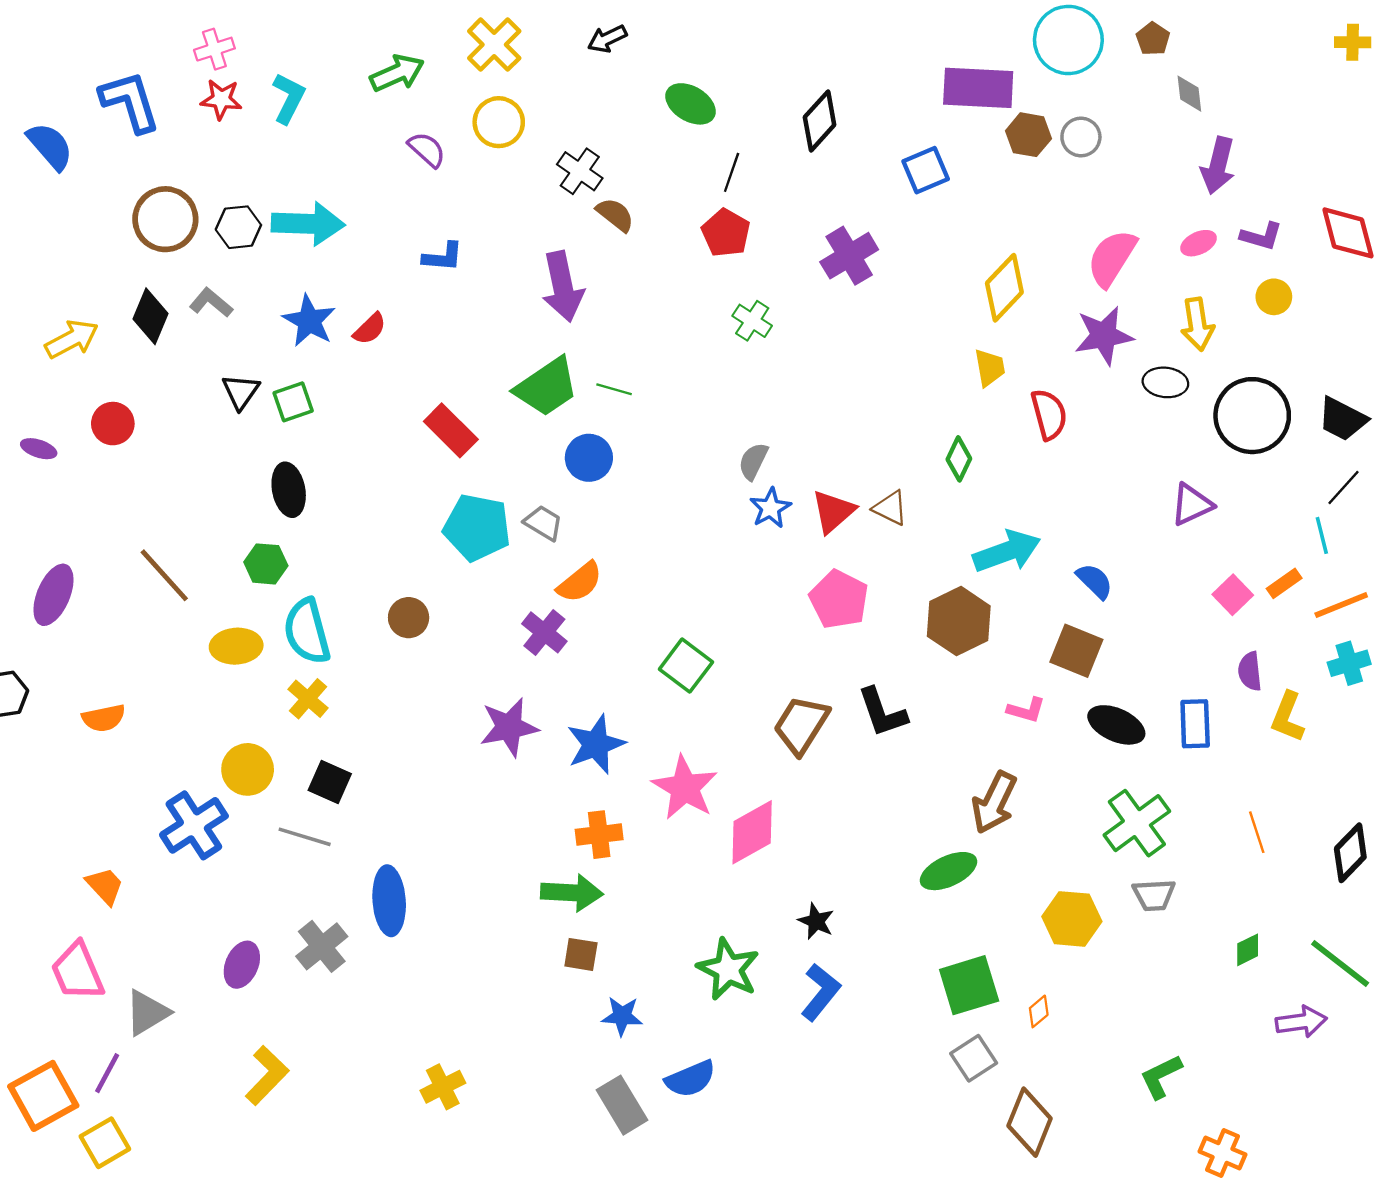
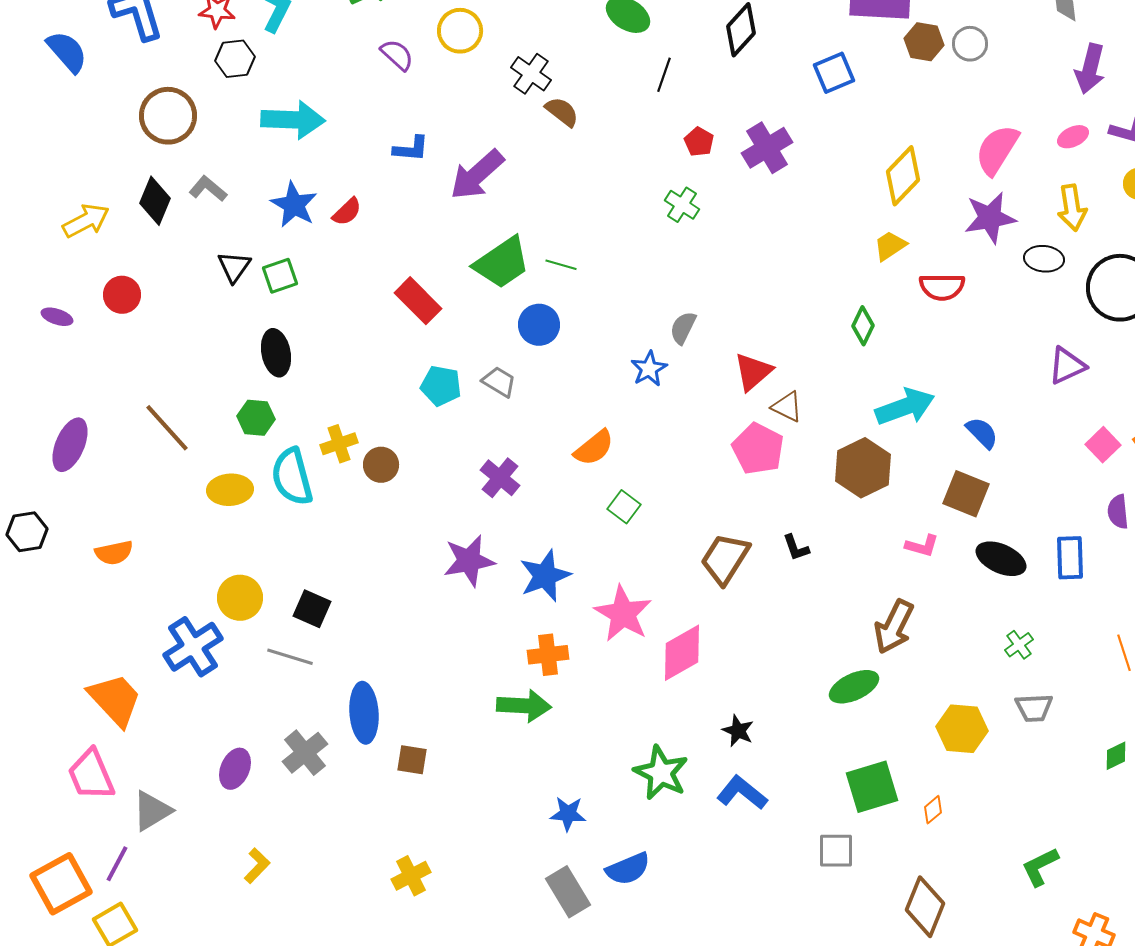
black hexagon: (238, 227) -> (235, 59), moved
red pentagon: (726, 233) -> (699, 142), moved, size x0.7
purple arrow: (563, 287) -> (477, 175), moved, turned 60
yellow trapezoid: (990, 368) -> (890, 246), turned -114
red semicircle: (1049, 414) -> (942, 287), turned 105
blue star: (770, 508) -> (649, 369), moved
brown triangle: (890, 508) -> (787, 407), moved
cyan pentagon: (477, 527) -> (441, 386), size x0.7
orange semicircle: (580, 582) -> (594, 448), moved
green square: (686, 666) -> (624, 507), size x0.7
yellow cross: (308, 699) -> (339, 444), moved, turned 30
black L-shape: (882, 712) -> (796, 548), size x0.6
green cross: (1137, 823) -> (1019, 645), size x0.5
orange trapezoid: (105, 886) -> (115, 700), size x1.6
brown square: (581, 954) -> (412, 760), moved
blue L-shape: (821, 992) -> (742, 793), turned -90
gray square: (974, 1058) -> (836, 851), moved, turned 33
yellow L-shape: (267, 1075) -> (257, 866), size x0.7

